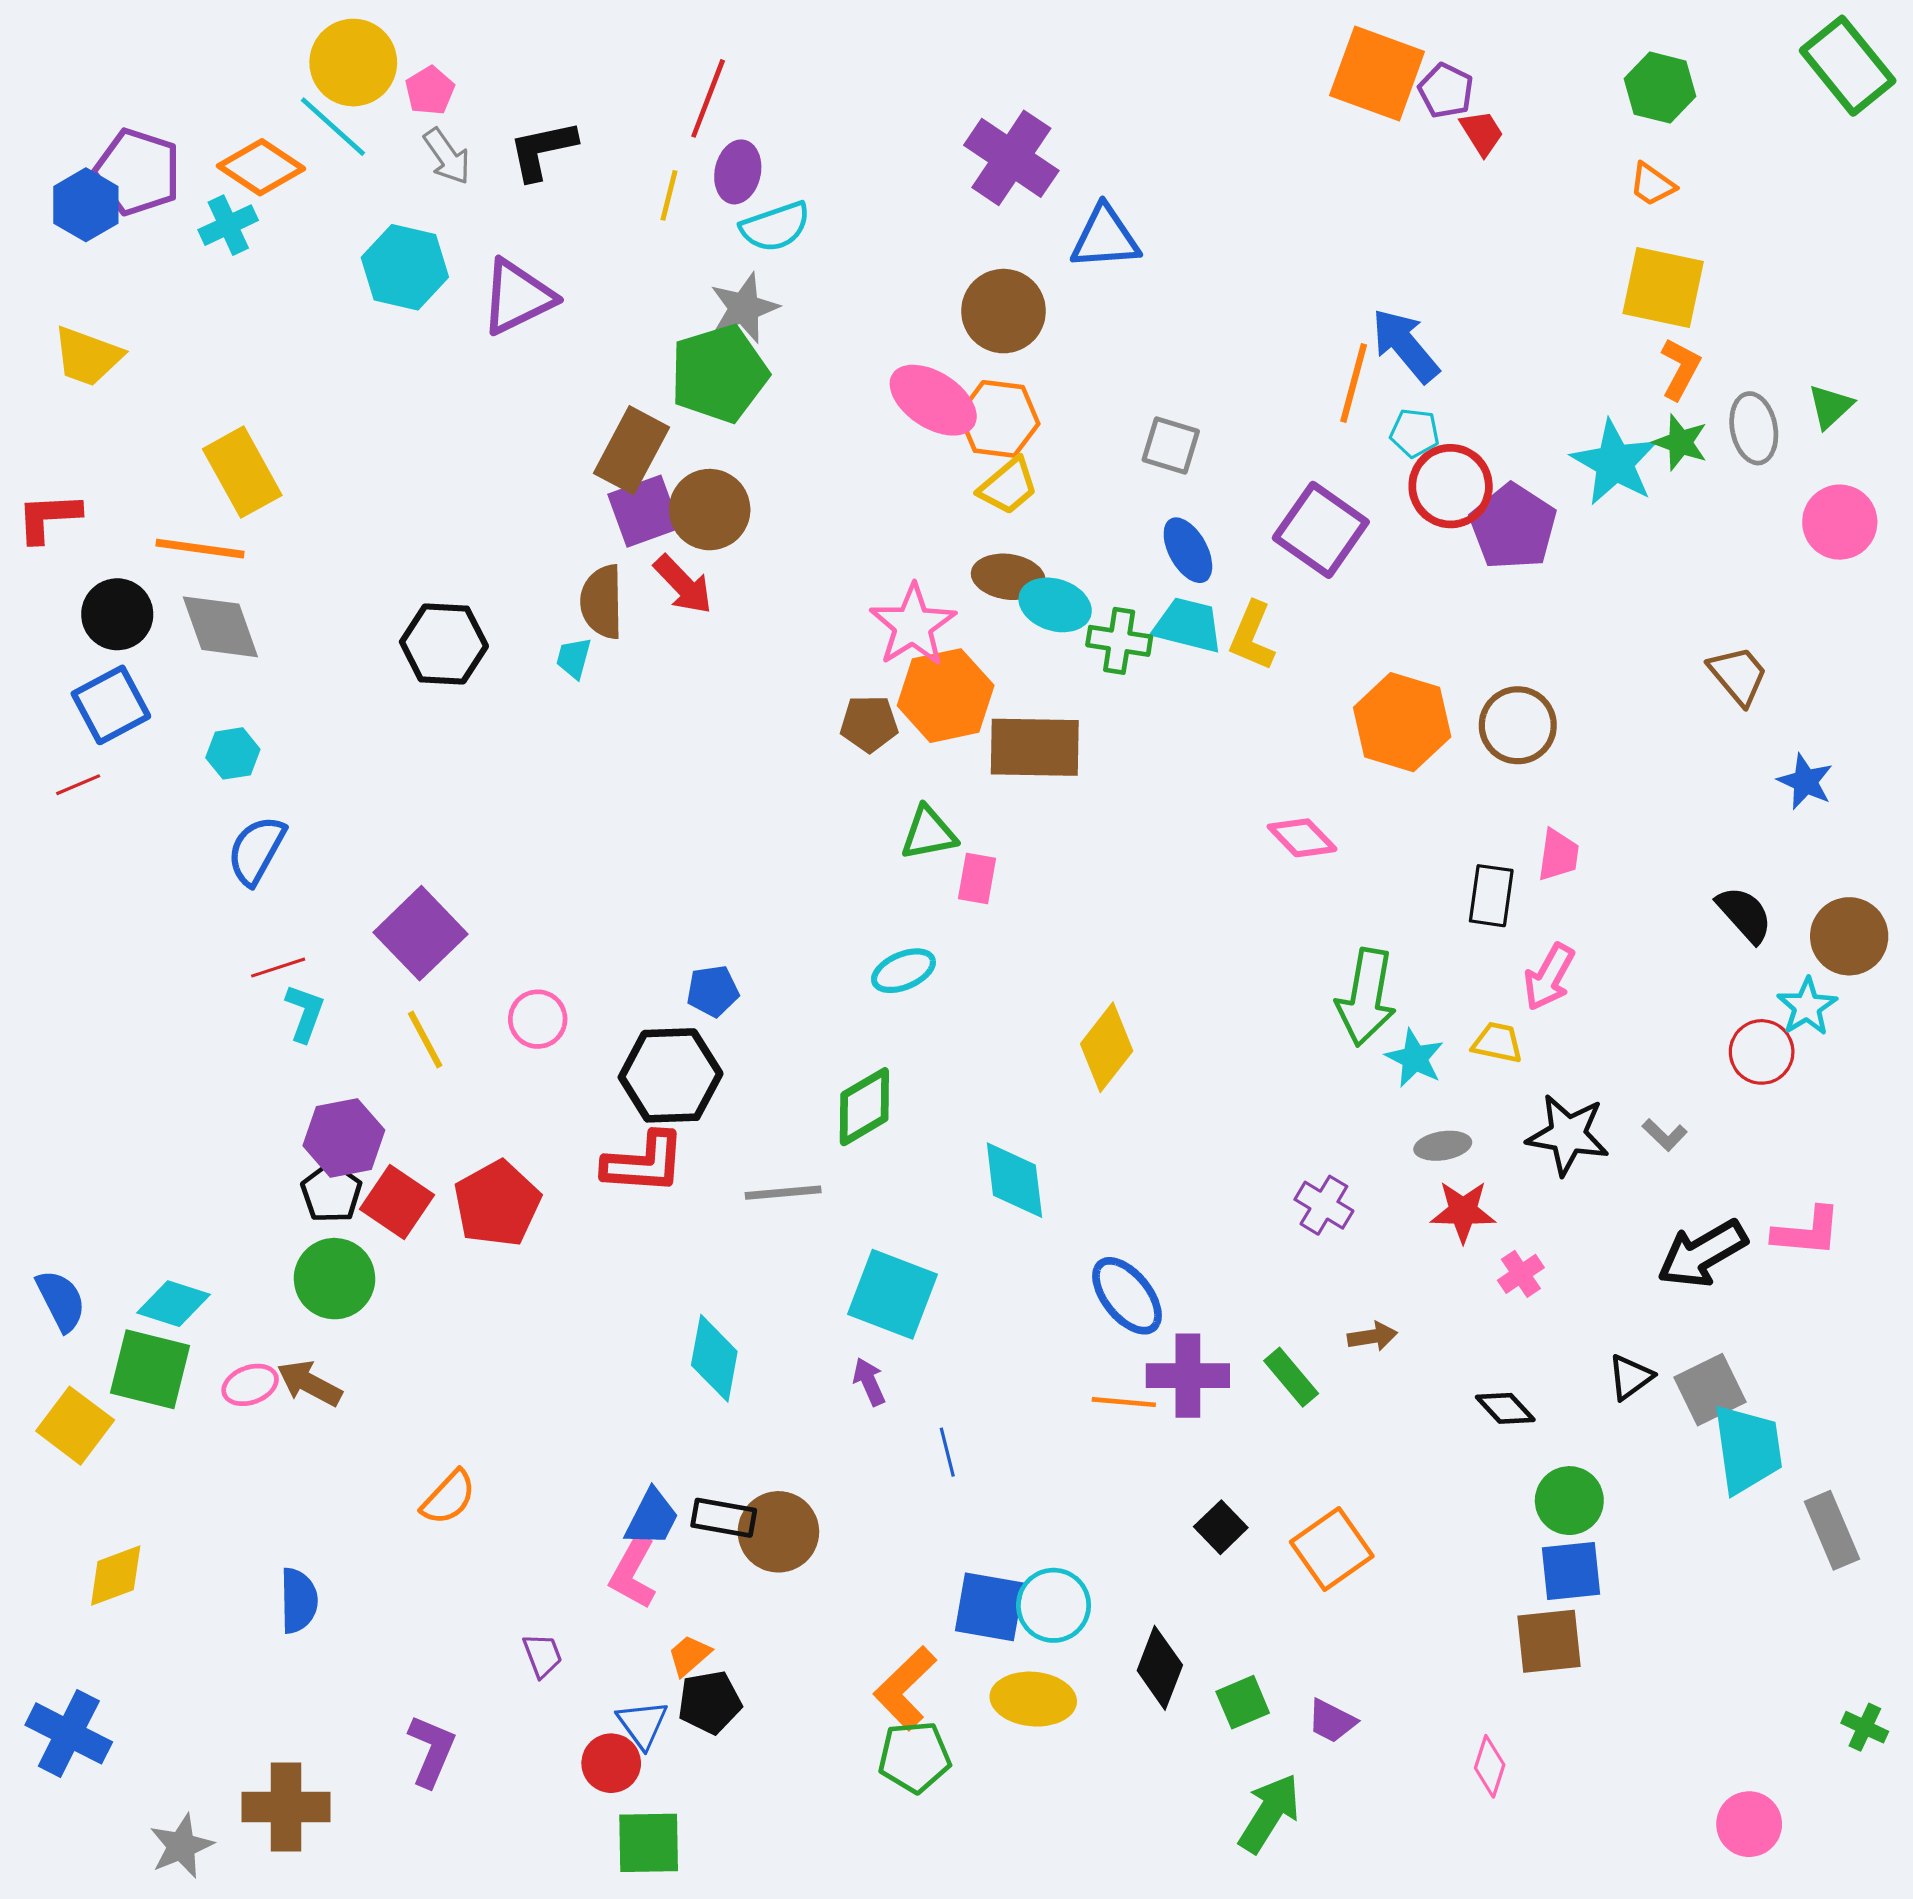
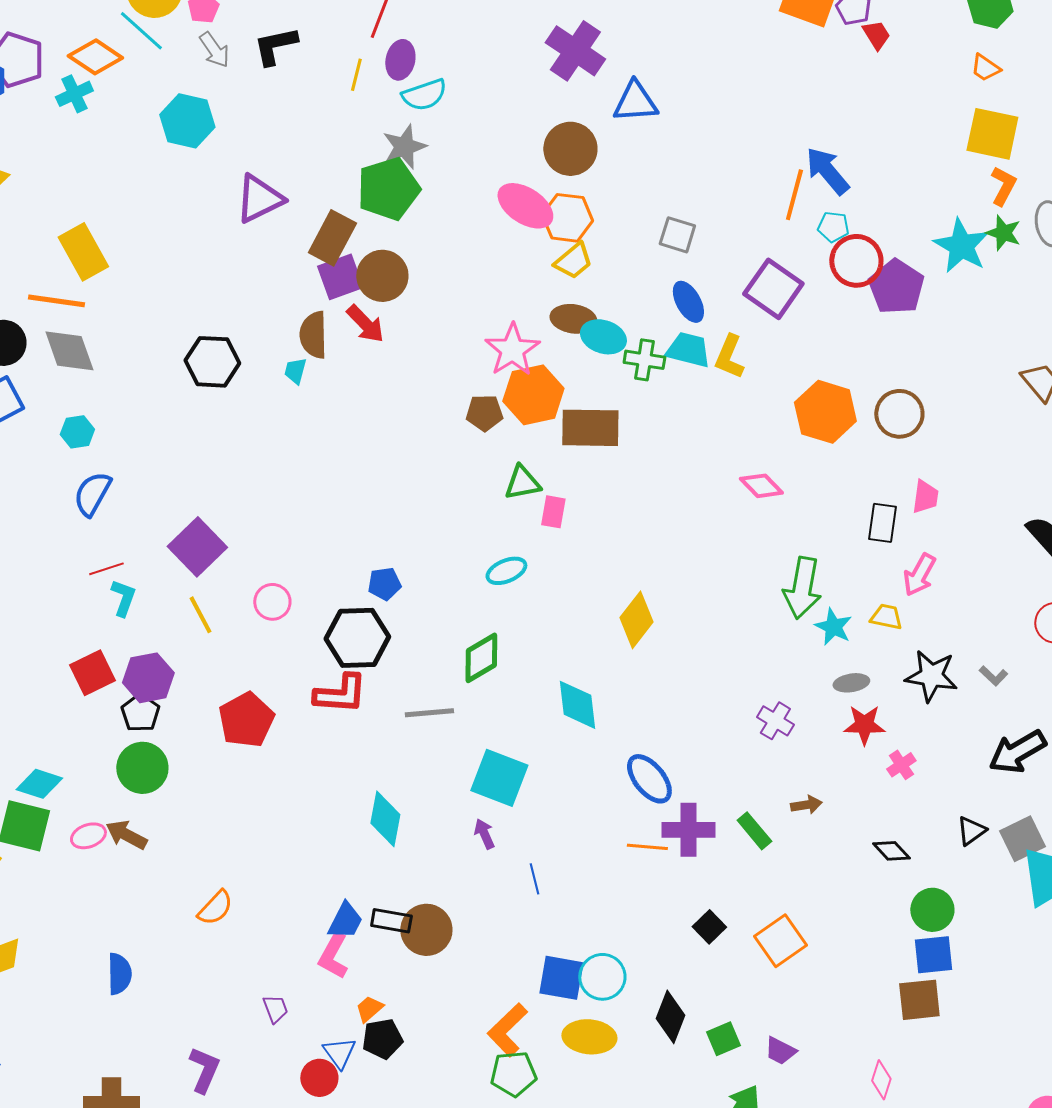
purple triangle: (517, 297) -> (259, 199), moved
red square: (397, 1202) -> (92, 673), moved, turned 30

